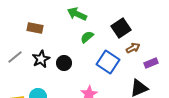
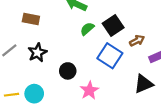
black square: (121, 28) -> (113, 26), moved
black circle: (64, 63) -> (68, 71), moved

